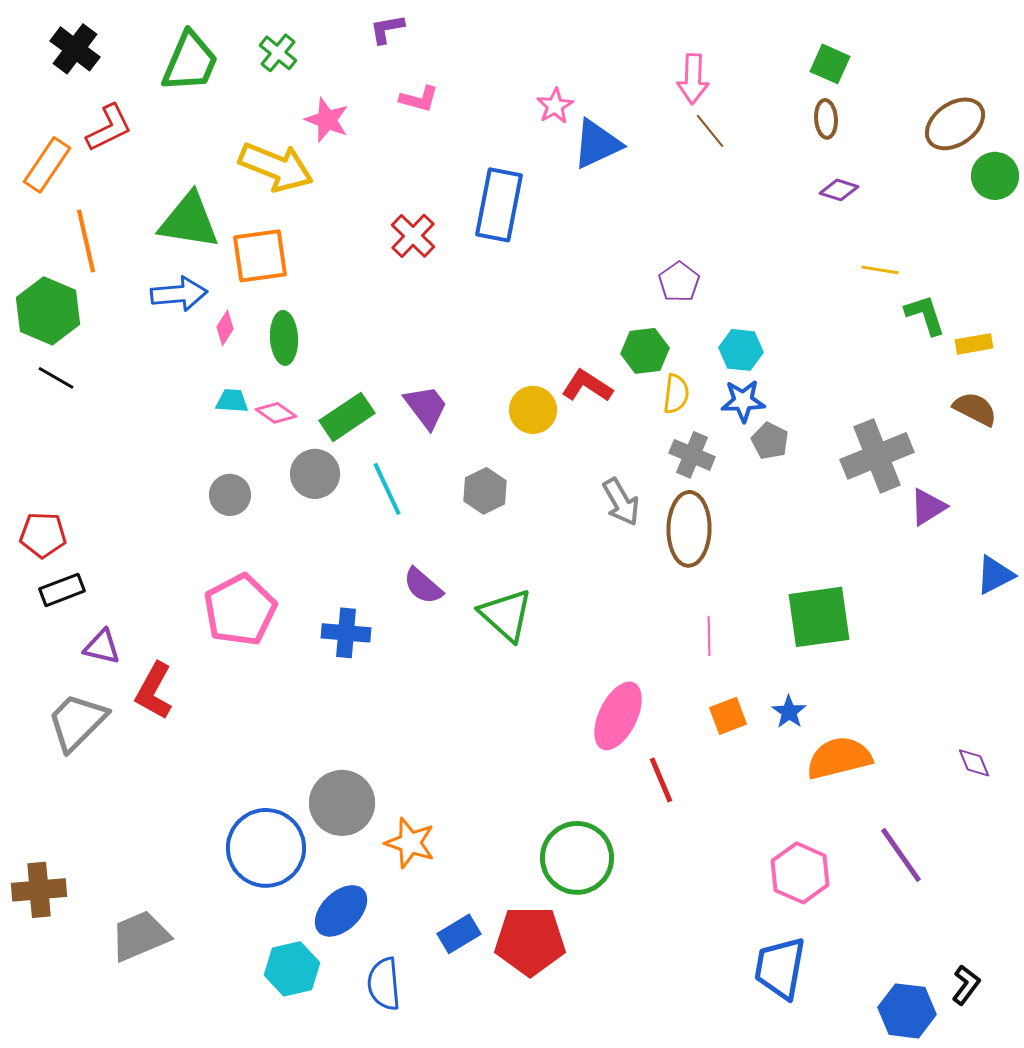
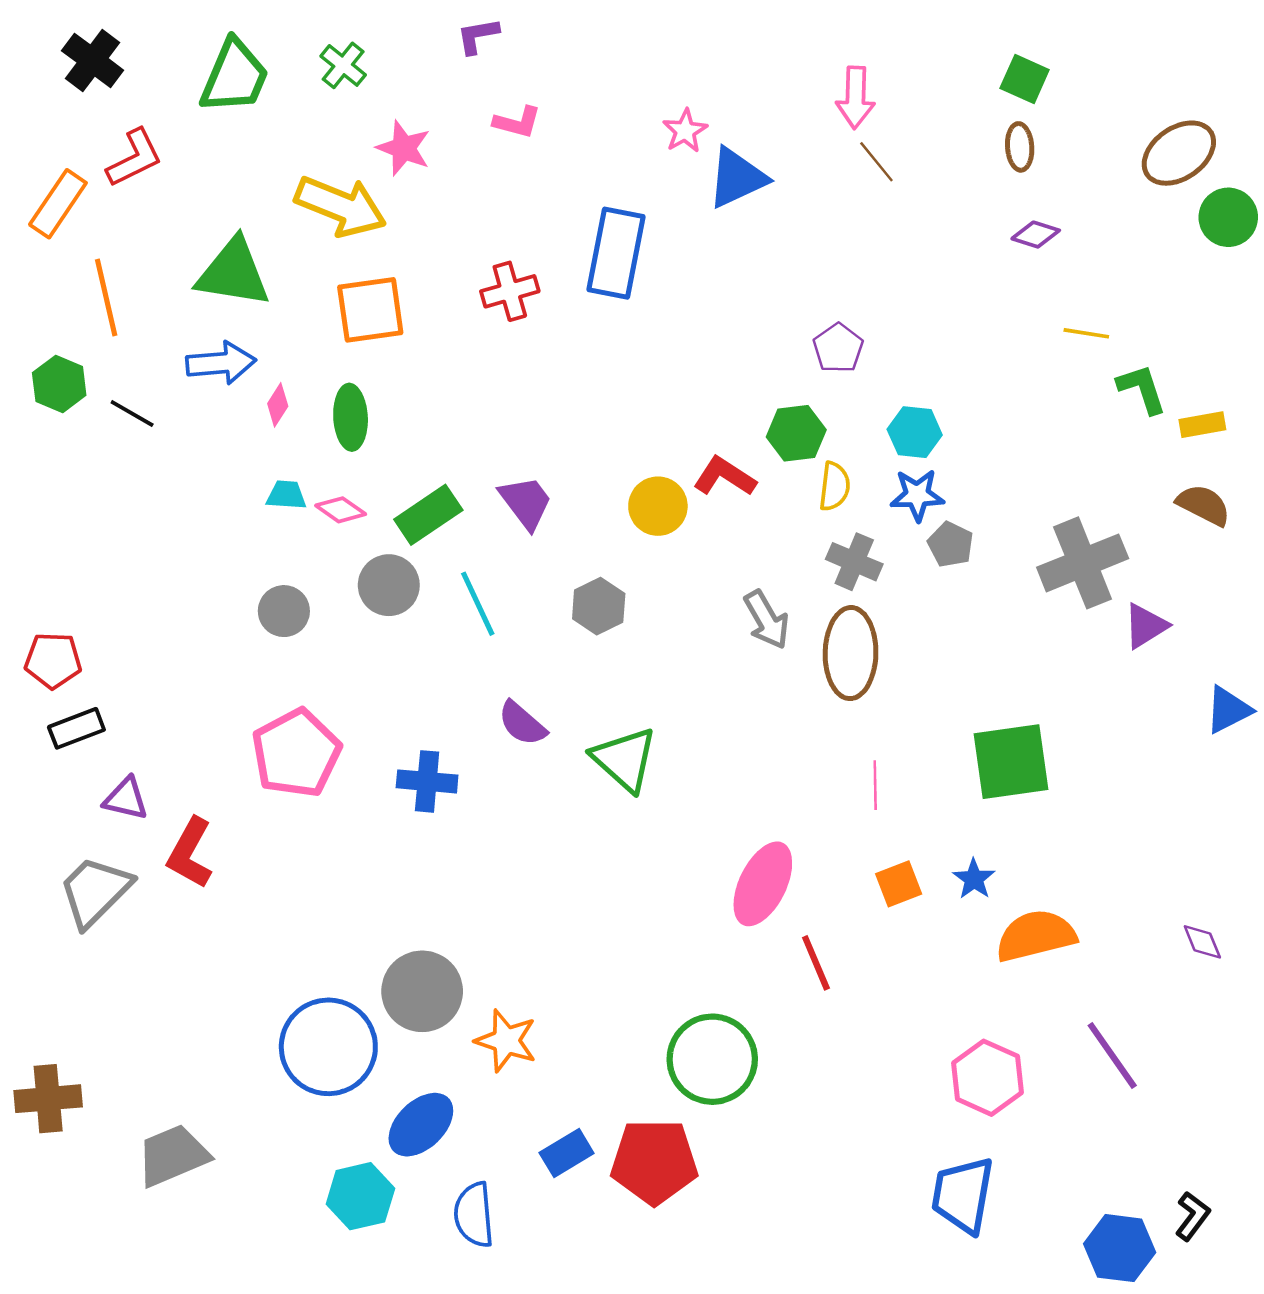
red cross: (413, 236) -> (510, 291), turned 30
orange square: (260, 256) -> (370, 310), moved
green hexagon: (48, 311) -> (59, 384), size x0.7
black line: (56, 378) -> (132, 414), moved

